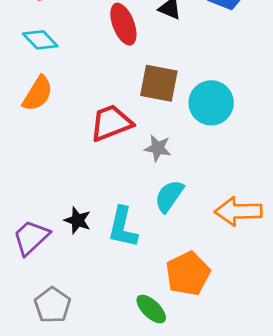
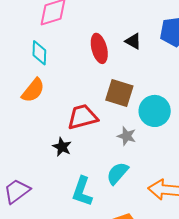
cyan diamond: (40, 40) -> (39, 53), turned 40
gray star: (158, 148) -> (127, 136), moved
black star: (78, 220) -> (62, 147), moved

